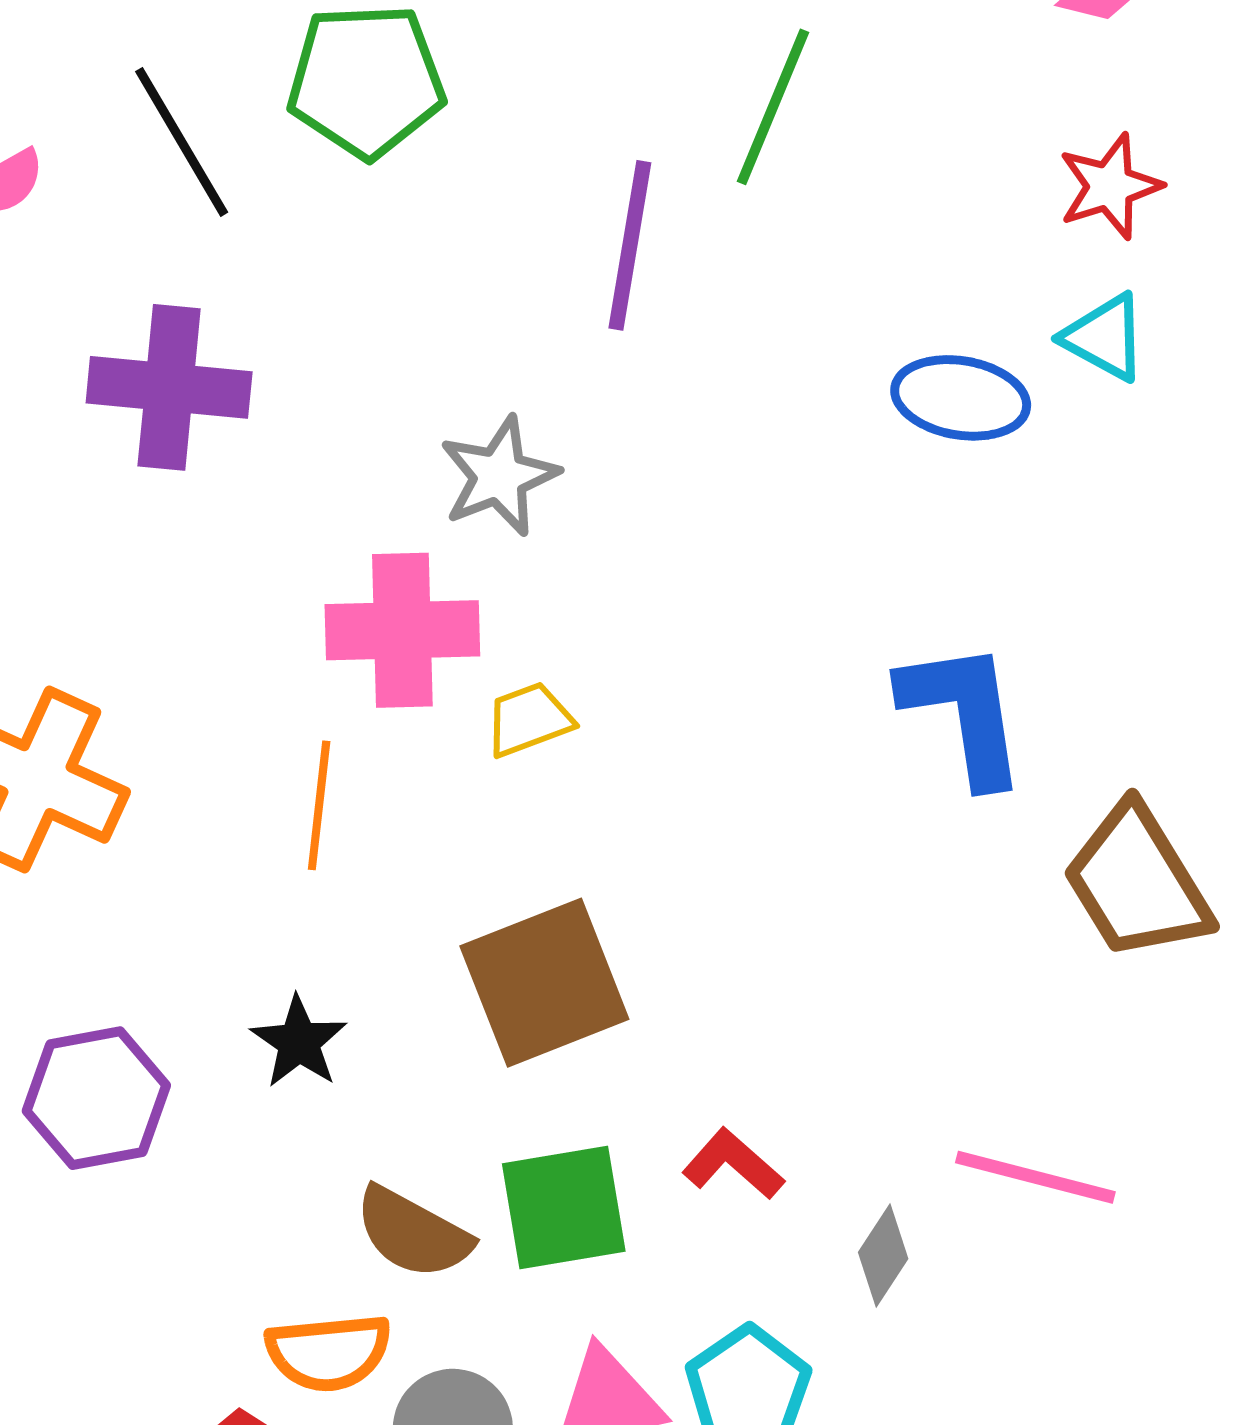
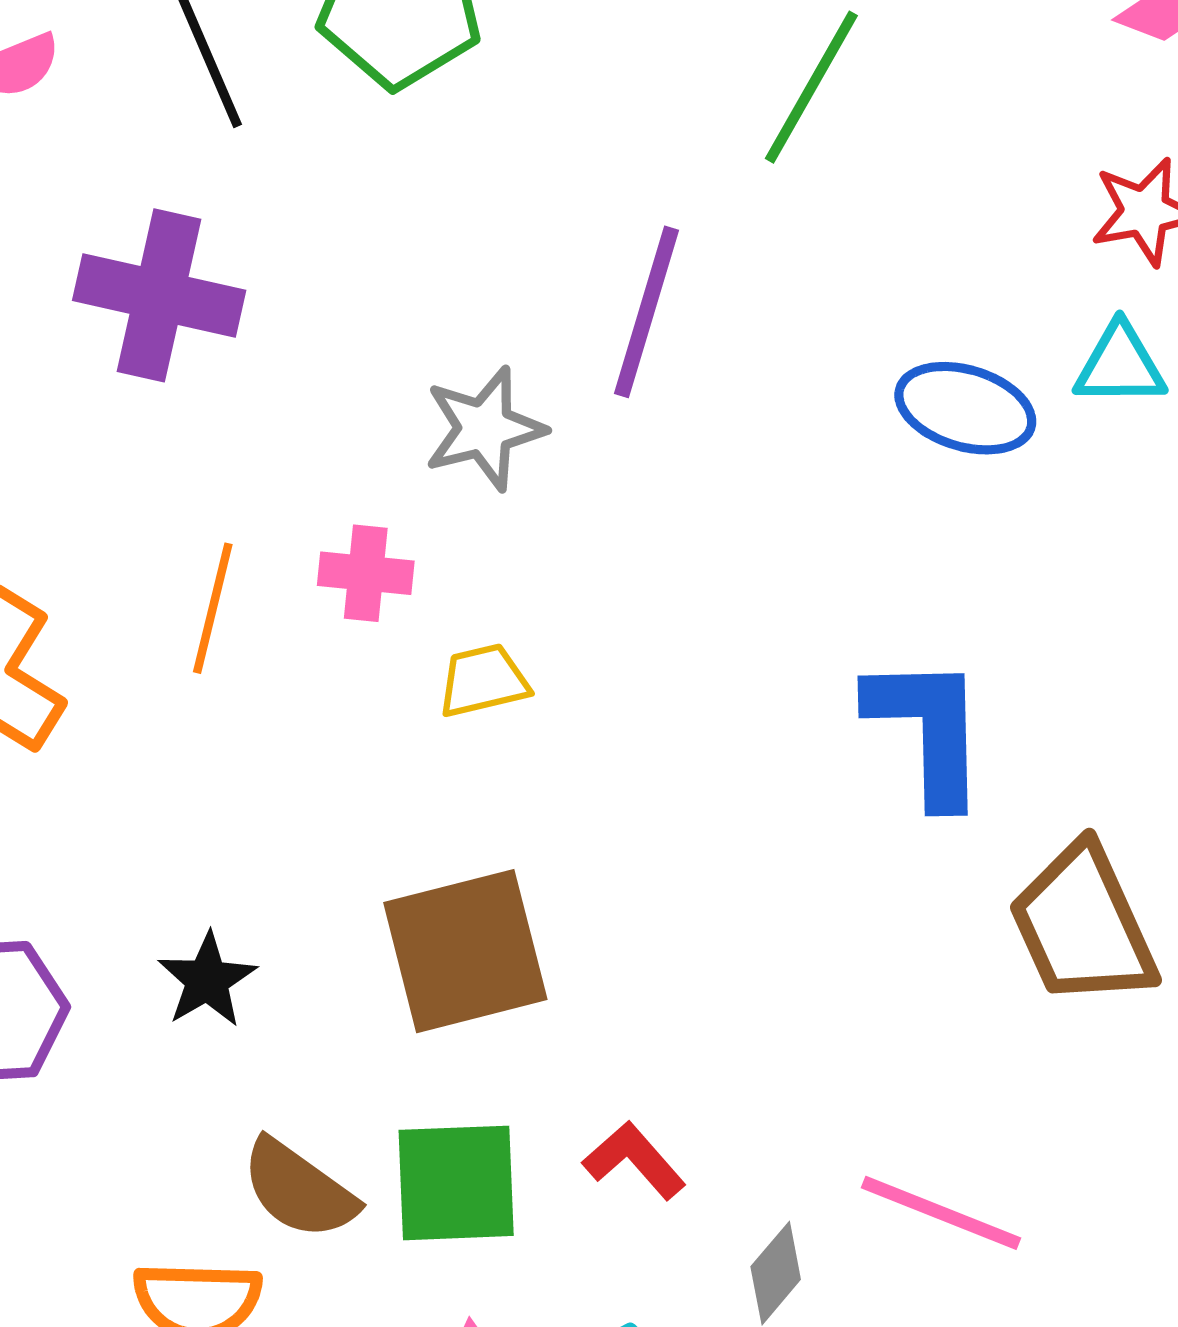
purple line: (630, 245) -> (647, 312), moved
cyan triangle: (1105, 337) -> (1120, 365), turned -36
pink cross: (402, 630) -> (366, 573), size x0.6
orange line: (319, 805) -> (213, 608), moved

